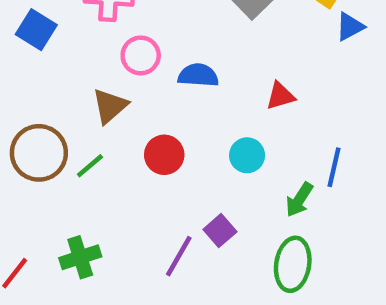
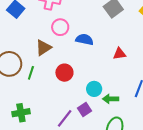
cyan circle: (247, 155) -> (94, 89), moved
green line: (90, 166) -> (31, 73), turned -40
green arrow: (299, 200) -> (111, 99), moved, turned 49

